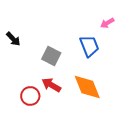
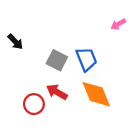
blue trapezoid: (89, 46) -> (86, 59), moved

